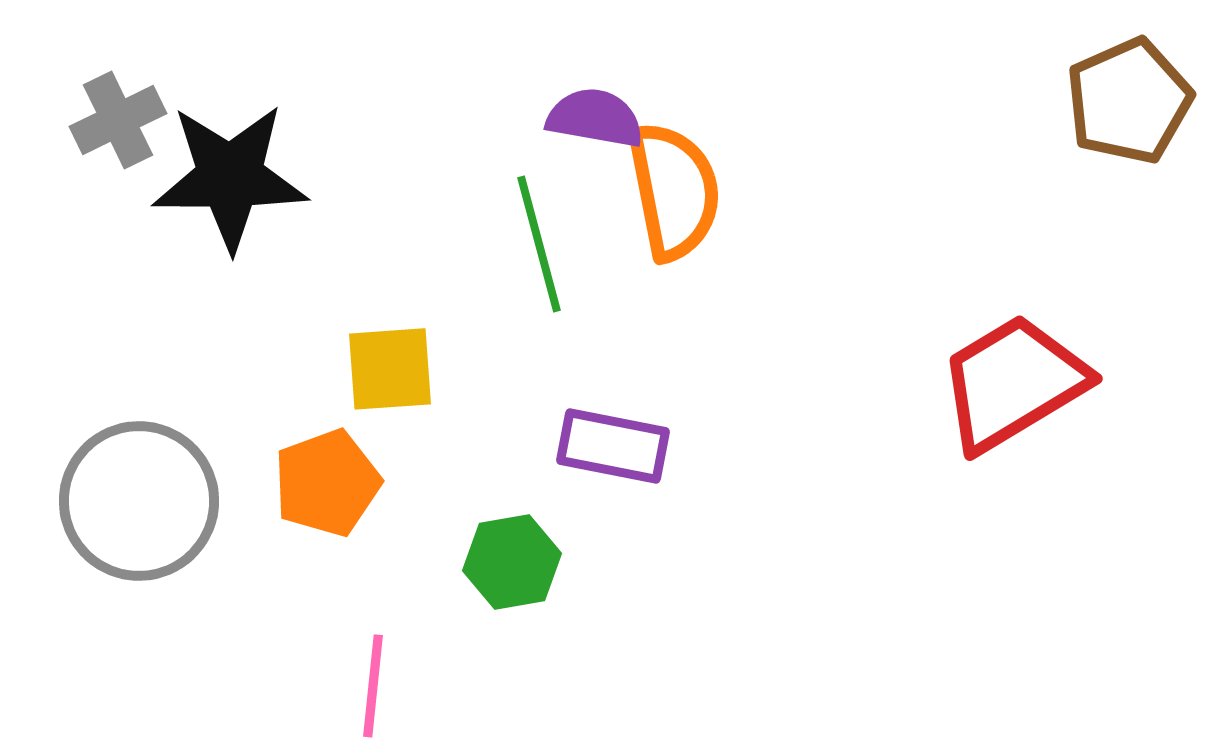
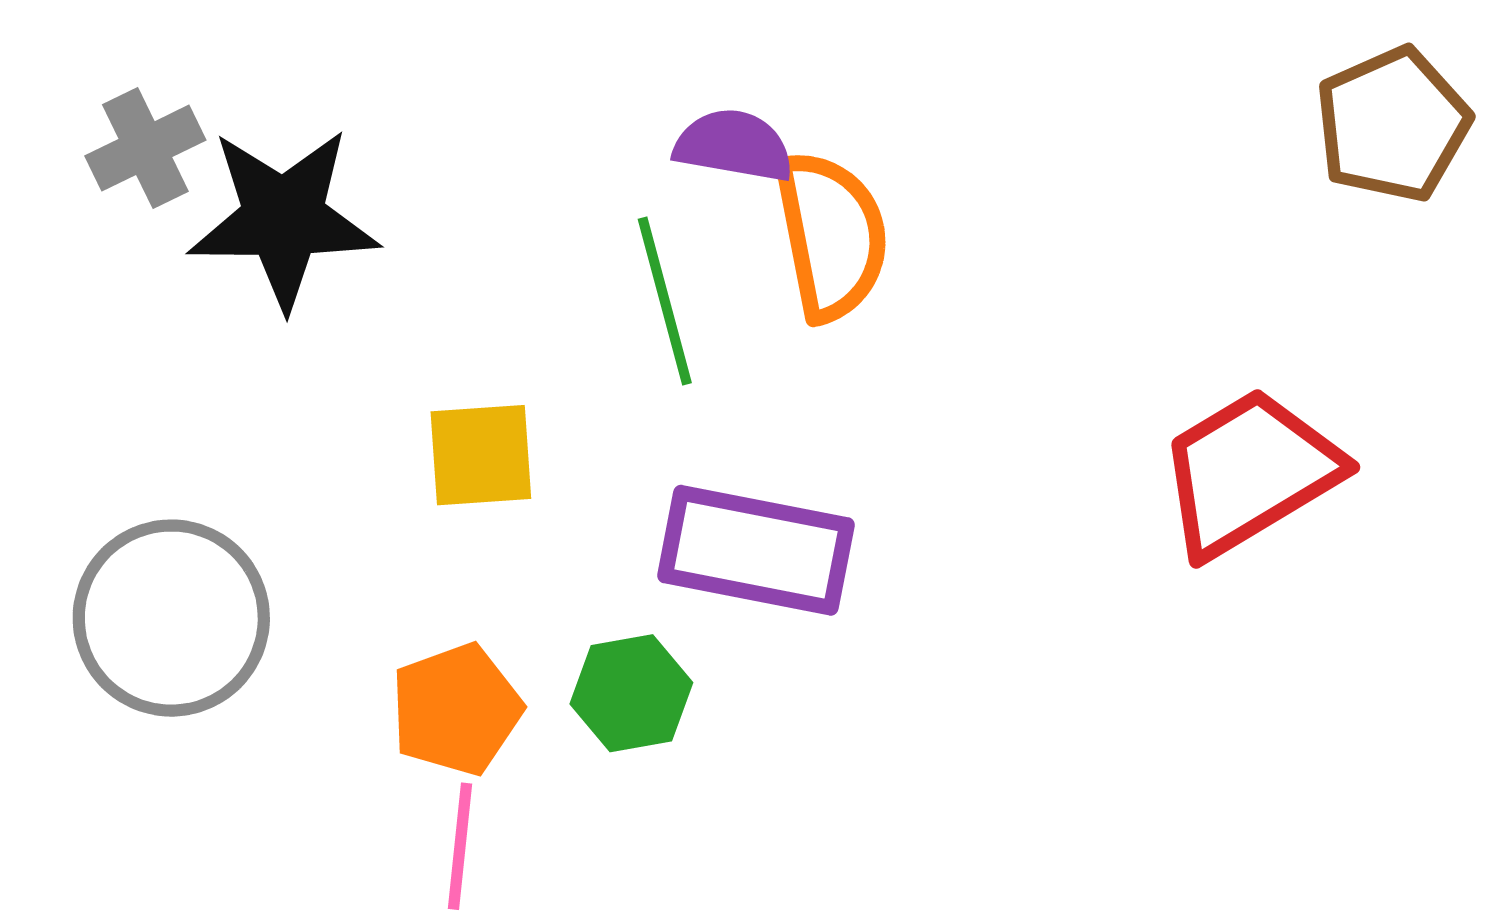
purple rectangle: (613, 446) -> (756, 550), size x1.4
orange pentagon: (327, 483) -> (456, 709), moved

